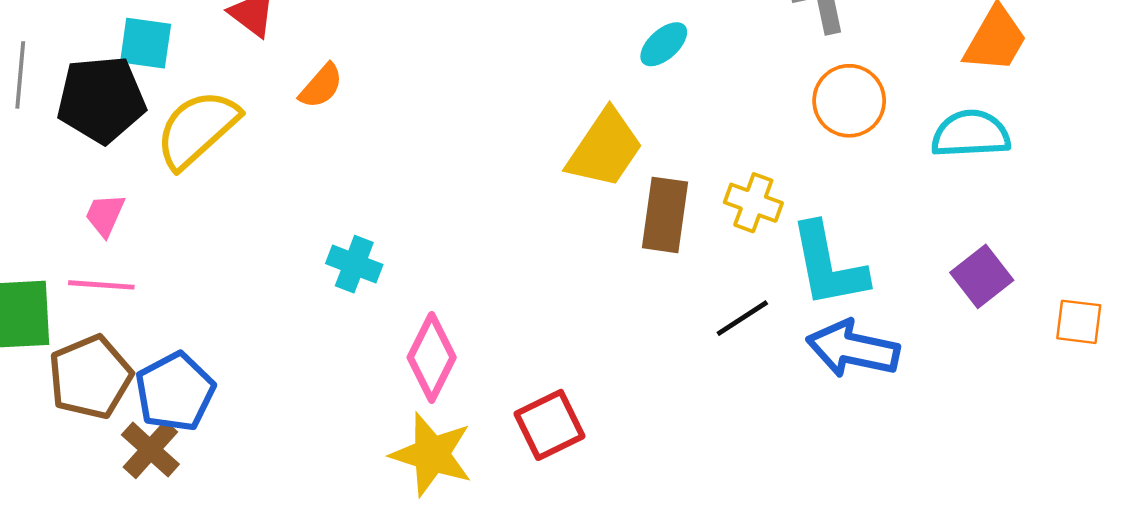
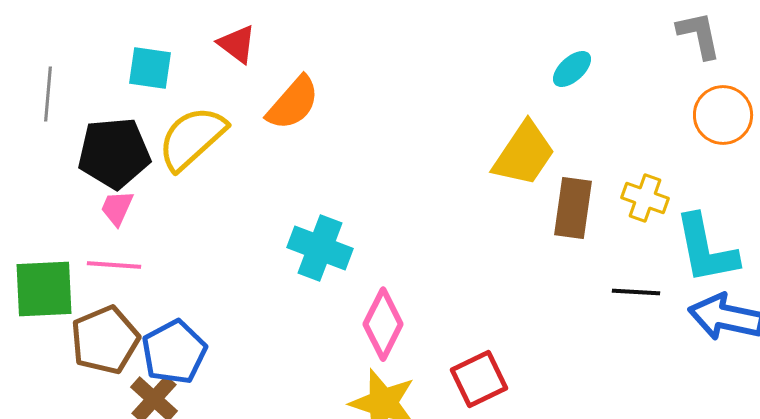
orange semicircle: (321, 86) -> (293, 103), size x1.5
black pentagon: (101, 100) -> (114, 153), moved
cyan cross: (354, 264) -> (320, 248), size x1.4
black line: (742, 318) -> (636, 292), turned 36

